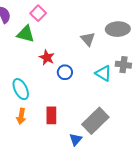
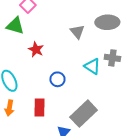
blue circle: (65, 72) -> (57, 79), moved

